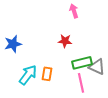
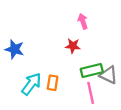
pink arrow: (74, 11) -> (83, 21), moved
blue star: (13, 44) -> (15, 49), turned 30

